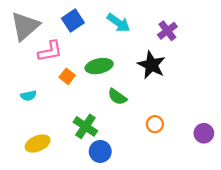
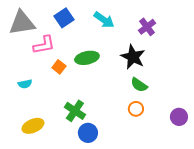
gray triangle: (25, 26) -> (22, 23), turned 32
green semicircle: (117, 97) -> (139, 85), moved

